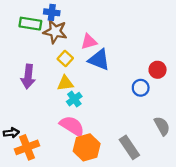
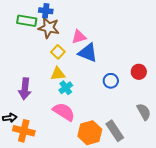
red circle: (158, 70) -> (139, 72), moved
purple arrow: (28, 77) -> (25, 89), moved
blue circle: (141, 88) -> (111, 81), moved
orange cross: (27, 147) -> (24, 131), turned 35
orange hexagon: (87, 147) -> (90, 133), moved

